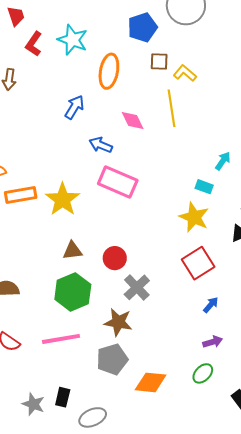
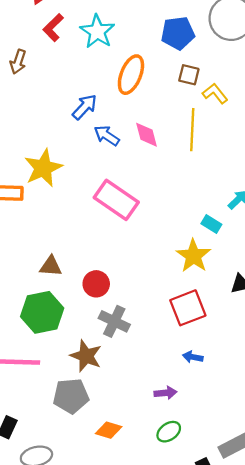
blue arrow: (101, 145) -> (107, 136), moved
yellow star: (63, 199) -> (43, 168), moved
gray cross: (137, 287) -> (114, 321), turned -32
blue arrow: (211, 305) -> (193, 357), turned -132
purple arrow: (213, 342) -> (165, 393), moved
orange diamond: (151, 382) -> (109, 430), size x0.7

